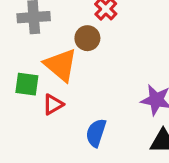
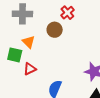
orange triangle: (61, 65) -> (29, 42), moved, size x0.6

